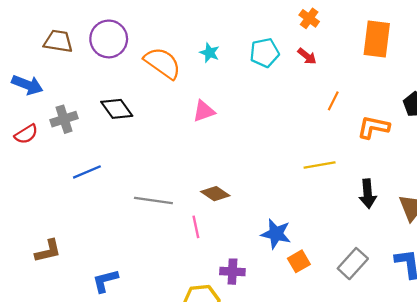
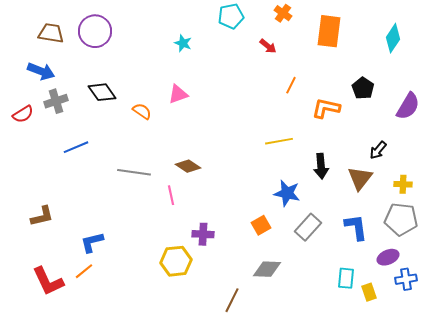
orange cross: (309, 18) -> (283, 13), moved
cyan pentagon: (265, 53) -> (231, 16), moved
orange semicircle: (163, 63) -> (142, 111), moved, size x0.6
blue arrow: (27, 85) -> (41, 71), moved
blue star: (276, 234) -> (287, 193), moved

